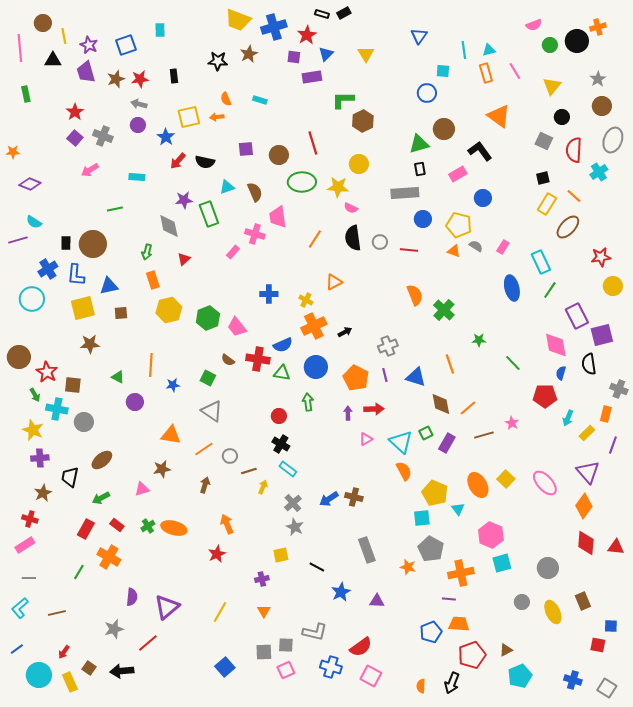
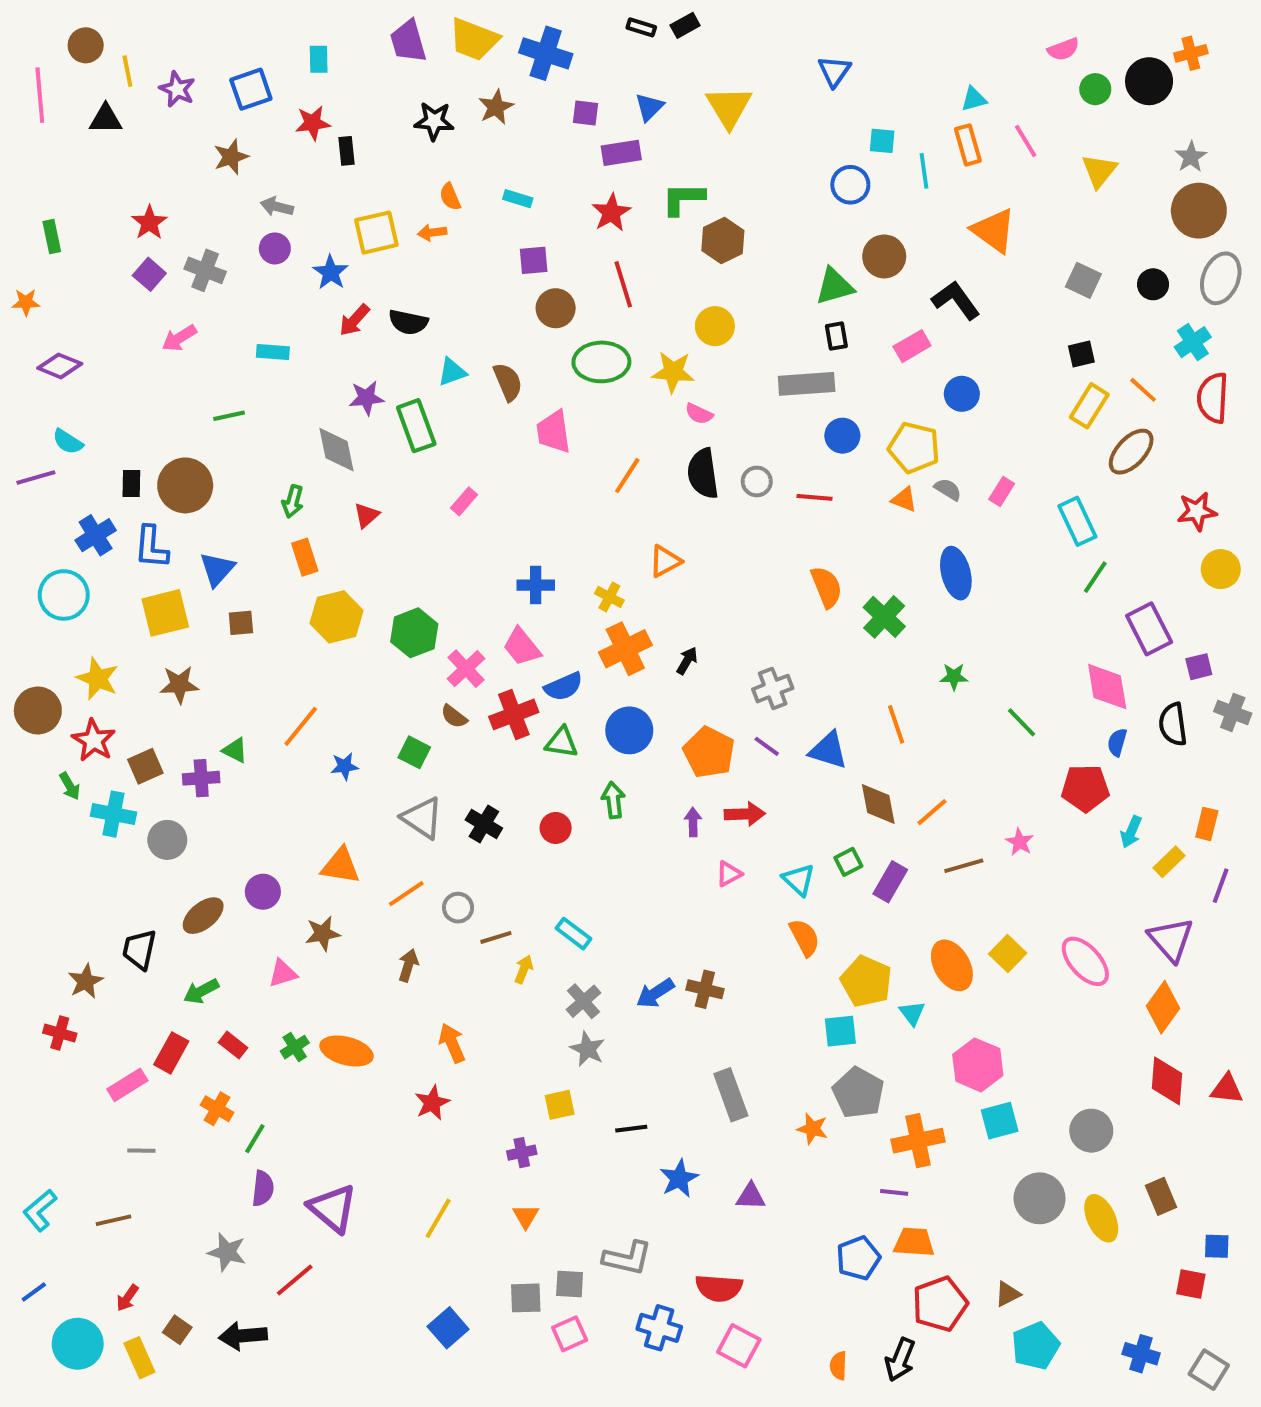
blue cross: (274, 27) -> (546, 53), turned 35
red star: (307, 35) -> (611, 213), moved
cyan line: (464, 50) -> (924, 171), moved
yellow triangle: (366, 54) -> (729, 107), size x1.4
purple trapezoid: (86, 72) -> (408, 41), moved
red star: (140, 79) -> (313, 123), moved
green rectangle: (26, 94) -> (52, 237), moved
brown circle: (602, 106) -> (1199, 211), size x1.4
black circle: (562, 117) -> (1153, 284), moved
purple square: (246, 149) -> (534, 260), moved
red semicircle: (574, 150) -> (1213, 398), moved
pink cross: (255, 234) -> (466, 669), moved, turned 30
blue triangle: (109, 286) -> (217, 569), turned -36
blue ellipse: (512, 288) -> (956, 573), moved
pink trapezoid: (237, 327) -> (522, 647), moved
black arrow: (345, 332) -> (687, 661), turned -32
purple square: (602, 335) -> (1199, 667), size x0.6
red cross: (258, 359) -> (514, 714), turned -30
orange line: (151, 365) -> (301, 726), turned 35
purple line: (385, 375) -> (767, 746), turned -40
brown square: (73, 385) -> (145, 766), turned -30
gray cross: (619, 389) -> (1233, 712), moved
purple circle: (135, 402) -> (263, 892), moved
yellow star: (33, 430) -> (98, 679), moved
cyan triangle: (401, 442) -> (799, 880), size x0.7
black cross: (281, 444) -> (484, 824), moved
purple cross: (40, 458) -> (201, 778), moved
pink rectangle: (25, 545) -> (127, 1085), moved
orange cross: (109, 557) -> (217, 1109), size x0.7
black line: (317, 567) -> (631, 1129), turned -35
green line: (79, 572) -> (255, 1139), moved
gray line: (29, 578) -> (141, 1151), moved
gray circle: (522, 602) -> (1040, 1198), size x1.6
purple triangle: (167, 607) -> (333, 1208), turned -40
gray star: (114, 629) -> (227, 1252), turned 30
red semicircle: (361, 647) -> (719, 1288), turned 40

